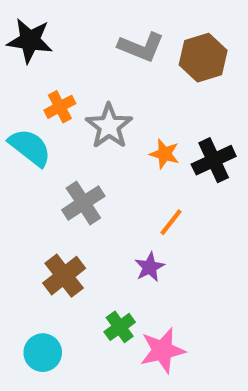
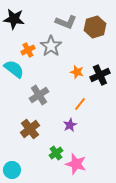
gray star: (109, 126) -> (51, 46), moved
pink star: (162, 350) -> (76, 164), turned 30
cyan circle: (43, 353) -> (12, 170), moved

